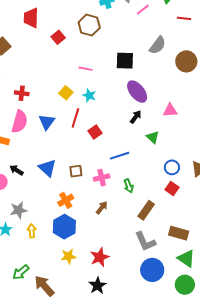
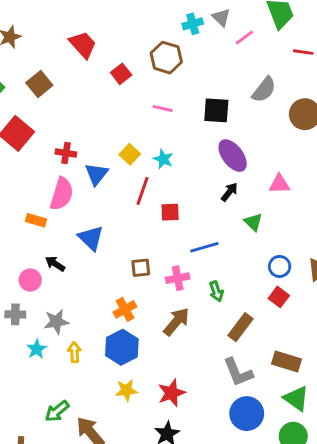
red trapezoid: (31, 18) -> (83, 45), turned 135
pink line: (86, 69) -> (163, 108), moved
blue triangle: (47, 122) -> (96, 174), moved
red square: (95, 132) -> (170, 212), turned 32
blue triangle: (47, 168) -> (91, 238), moved
brown arrow: (102, 208) -> (176, 322), size x1.5

